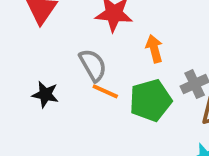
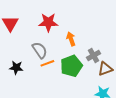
orange line: (105, 91) -> (47, 63), turned -40

